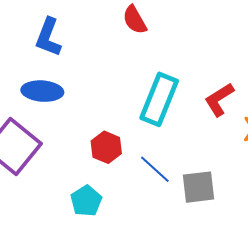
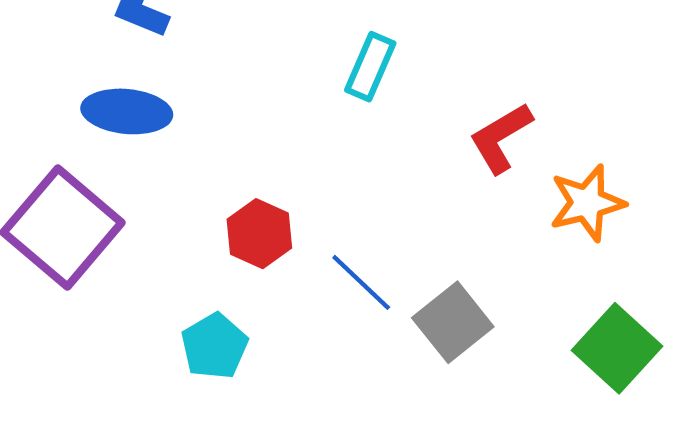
cyan rectangle: (159, 99) -> (370, 67), moved, size x0.6
gray square: (198, 187) -> (453, 322), turned -33

